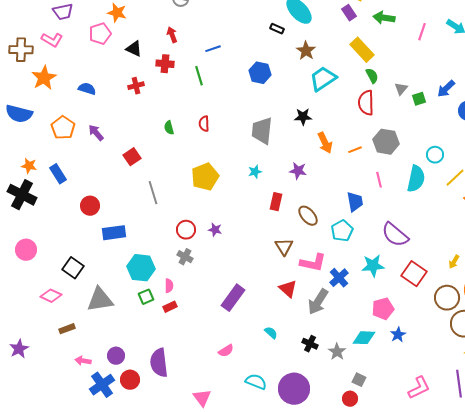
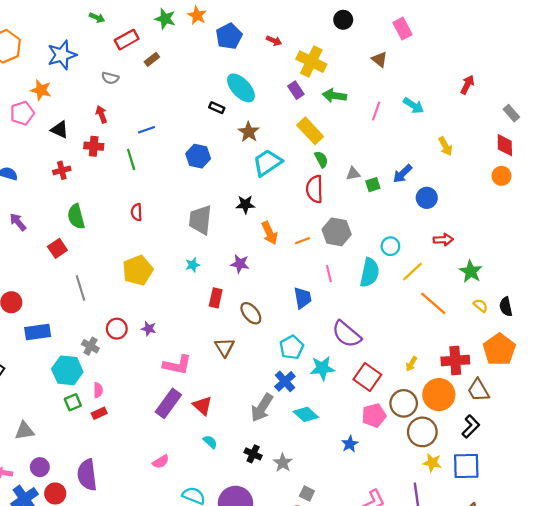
gray triangle: (401, 89) -> (353, 174), turned 40
green semicircle: (169, 128) -> (76, 217), moved, size x1.6
cyan pentagon: (342, 231) -> (292, 347), moved
gray cross: (185, 257) -> (90, 346), moved
pink L-shape: (313, 263) -> (177, 365), moved
red triangle: (288, 289) -> (203, 406), moved
gray triangle: (100, 300) -> (24, 431), moved, size x0.7
pink pentagon: (383, 309) -> (374, 415), moved
cyan diamond: (364, 338) -> (306, 414), moved, turned 40

